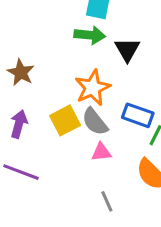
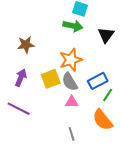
black triangle: (127, 50) -> (106, 35), moved
brown star: (21, 72) -> (26, 45), turned 30
blue rectangle: (138, 115) -> (98, 81), turned -54

